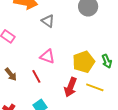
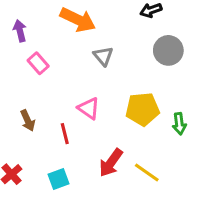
green arrow: (107, 61) -> (179, 124), moved
yellow pentagon: (84, 62) -> (142, 109), moved

